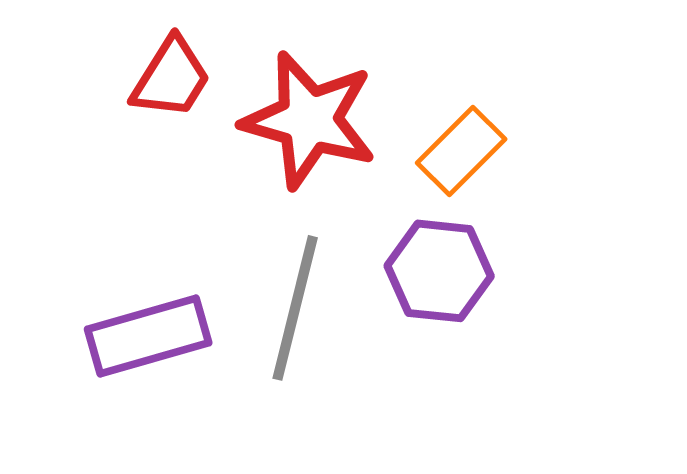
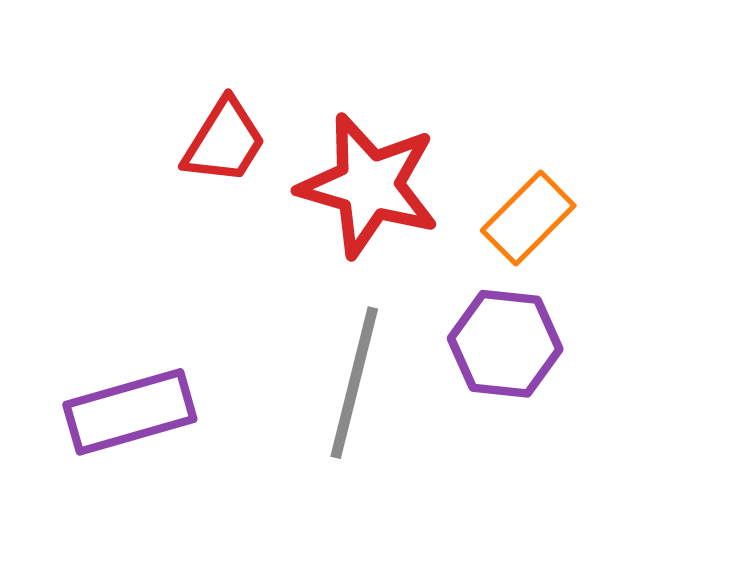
purple rectangle: (148, 336) -> (130, 412), moved

